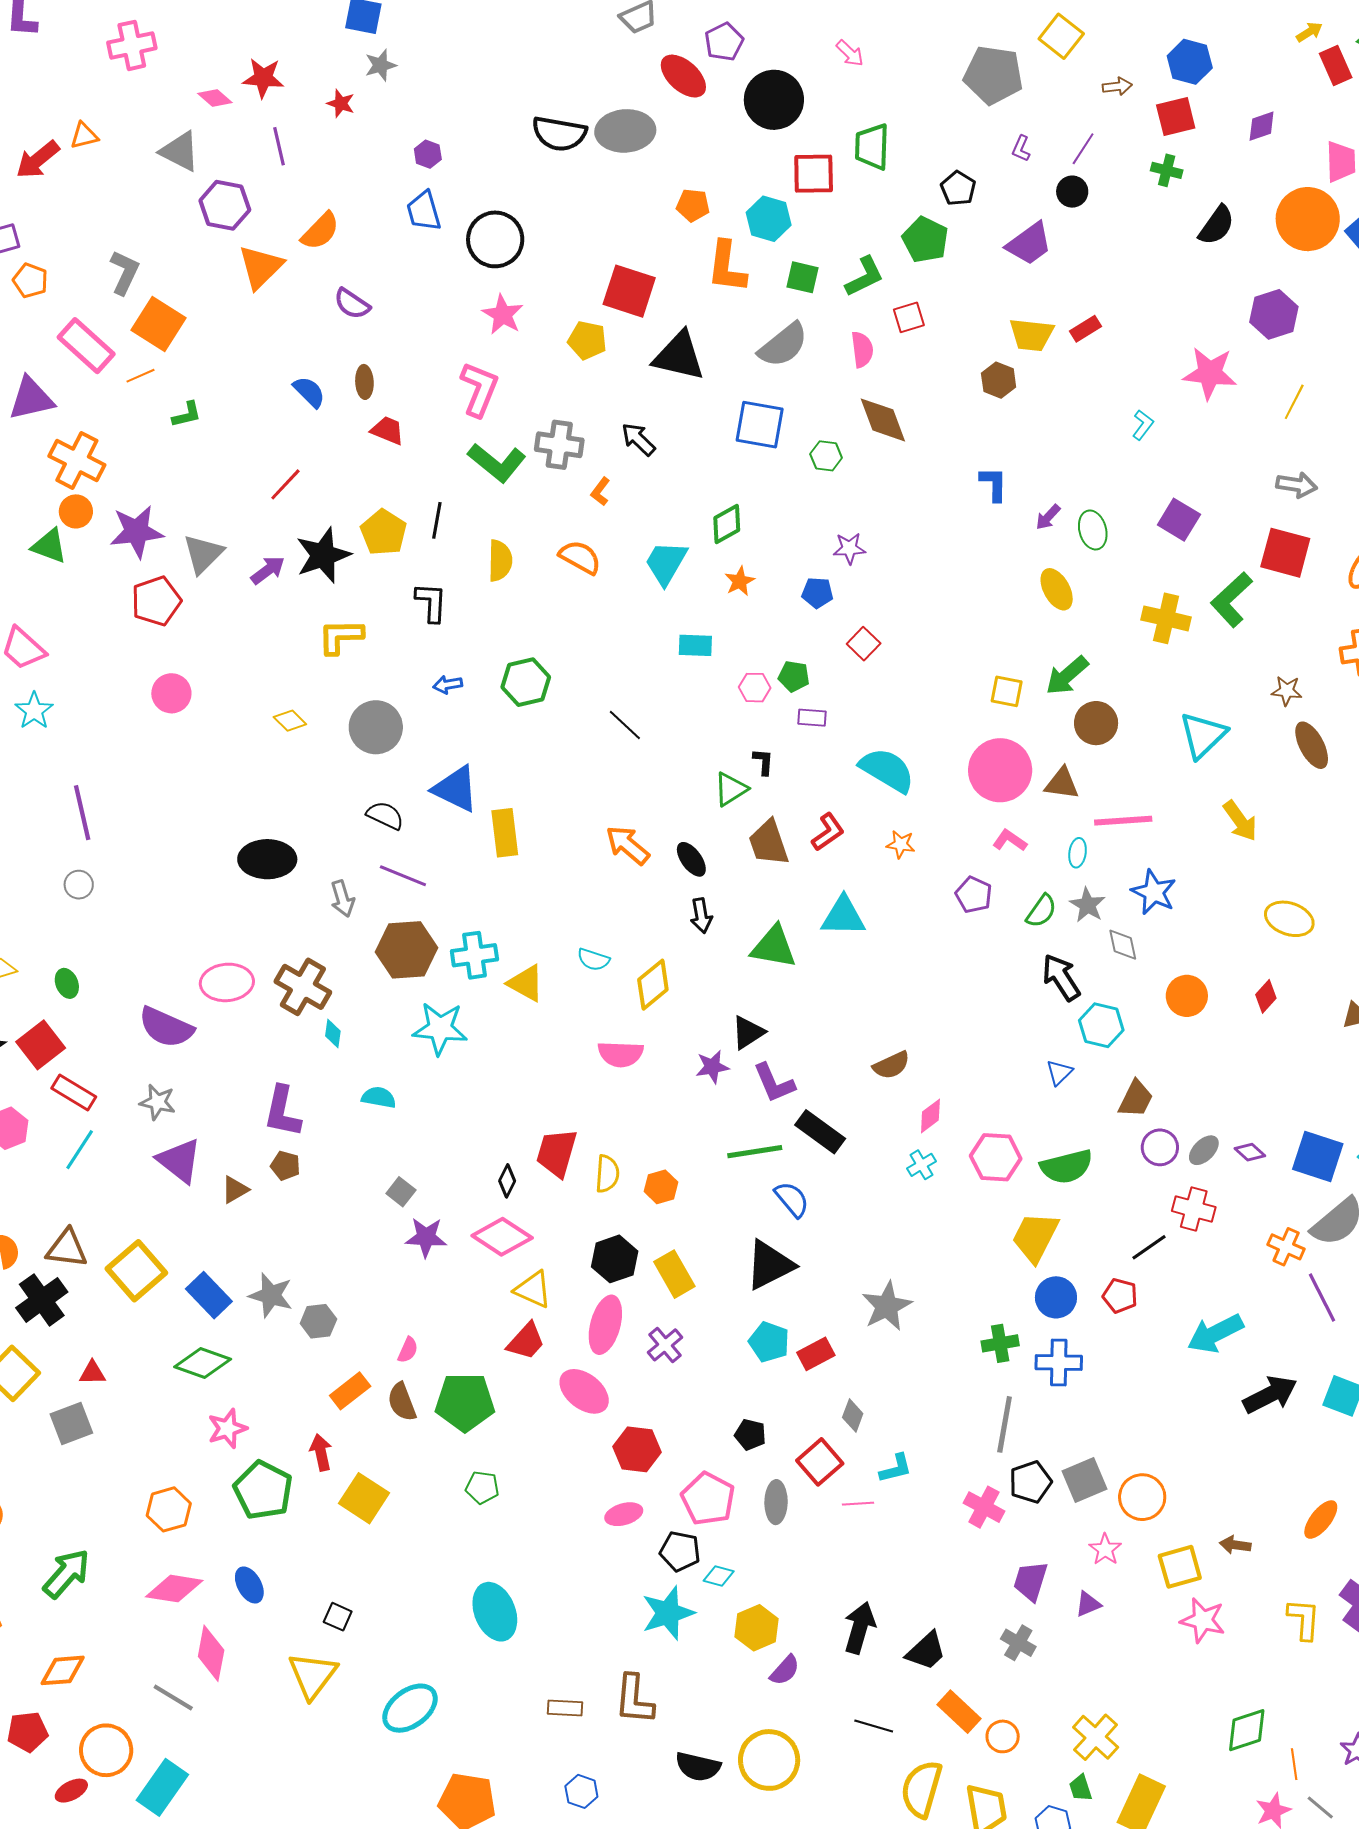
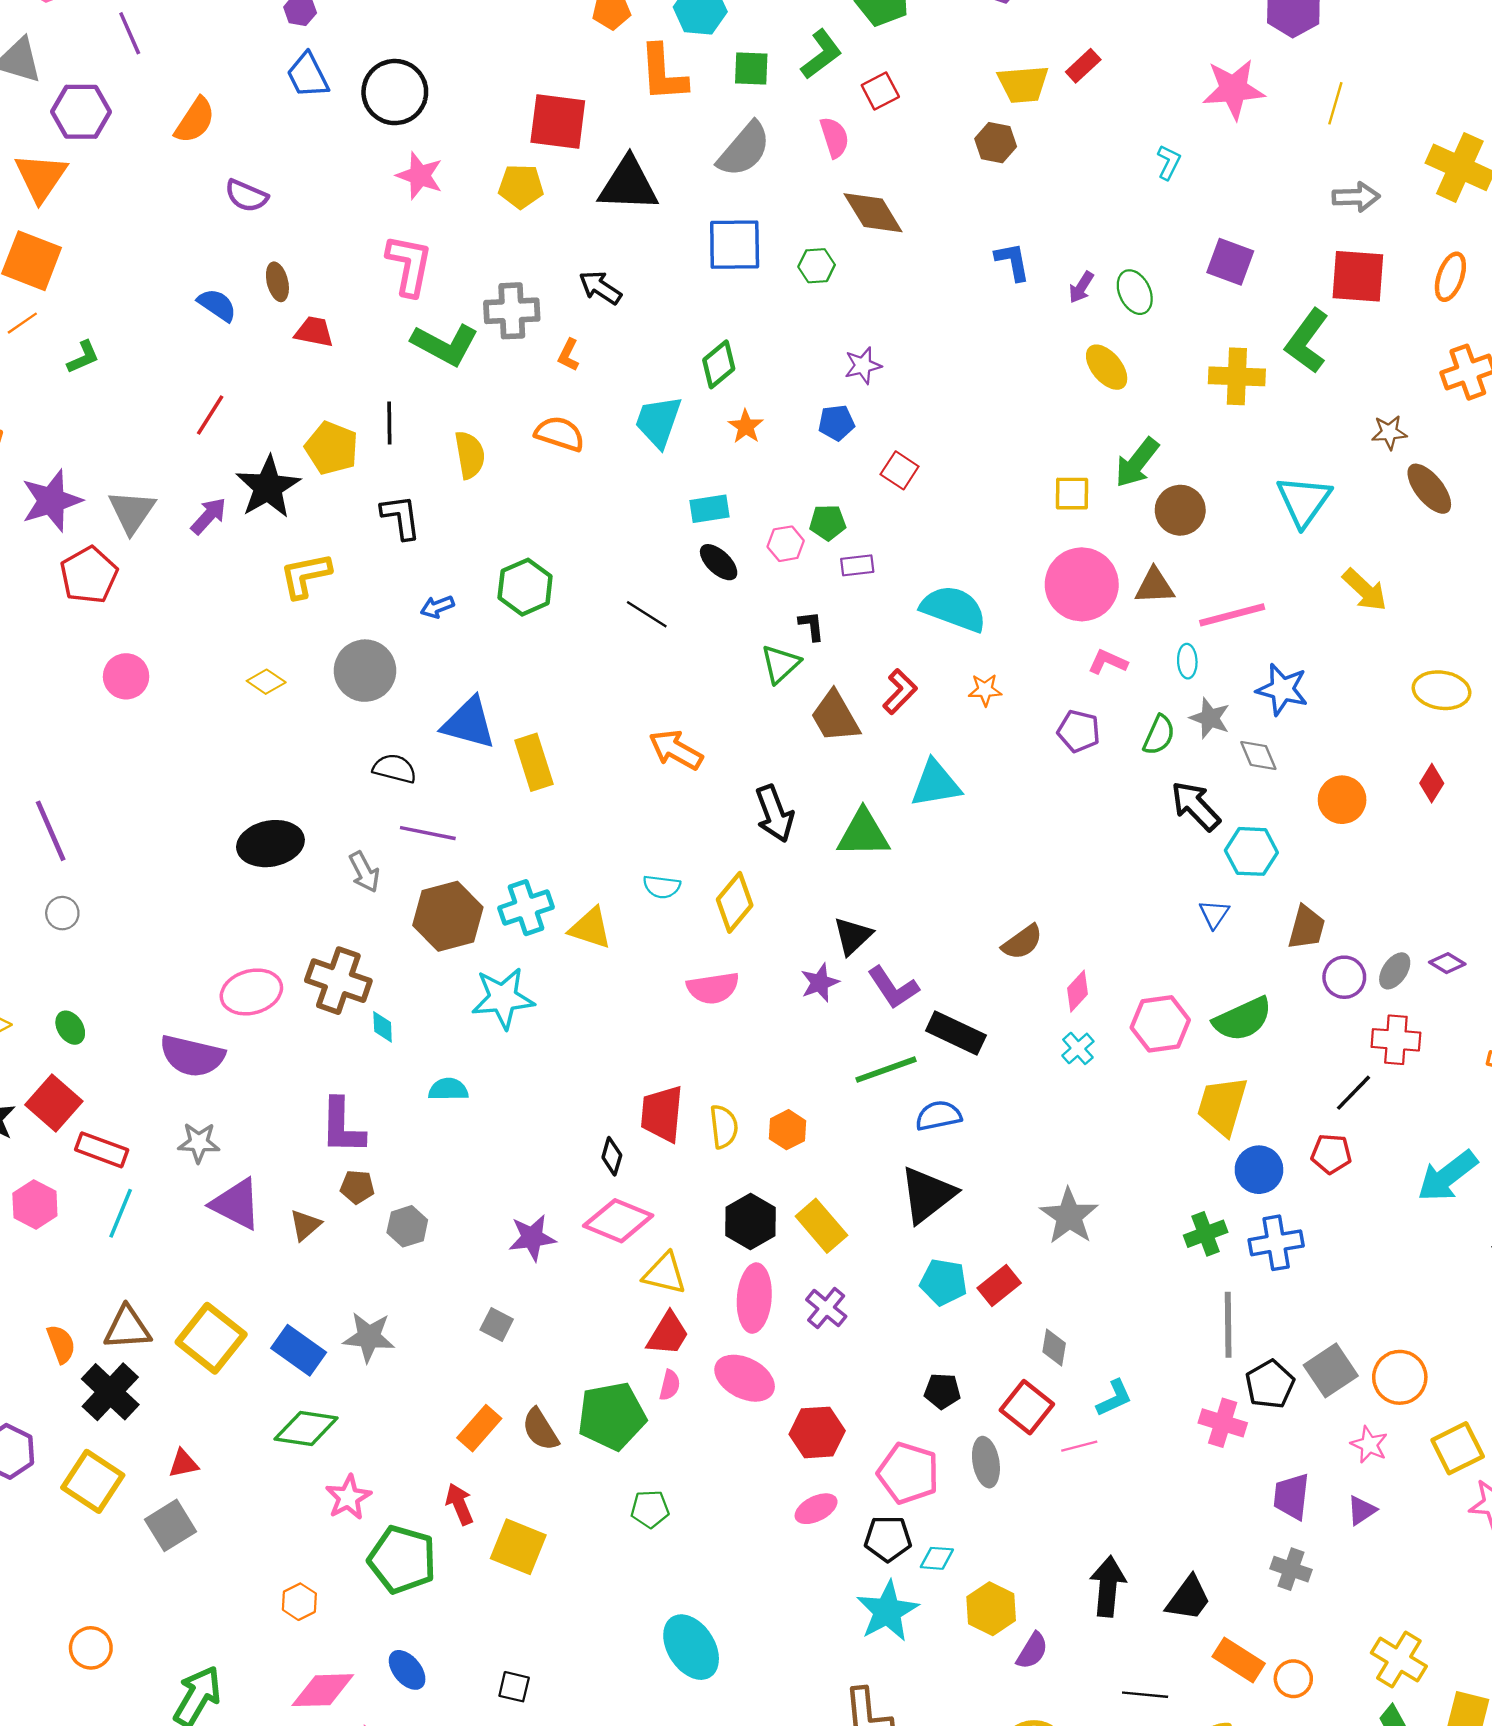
orange triangle: (261, 267) -> (41, 177), moved
black ellipse: (691, 859) -> (719, 562), moved
black arrow: (701, 916) -> (774, 814), size x1.4
gray square: (401, 1192) -> (497, 1325), moved
blue semicircle: (792, 1199) -> (938, 1116), turned -51
gray hexagon: (318, 1321) -> (407, 1226), moved
pink semicircle: (408, 1350) -> (670, 1385), moved
orange hexagon: (169, 1509) -> (299, 1602), size x0.7

